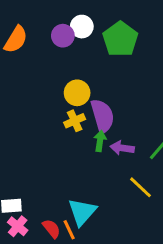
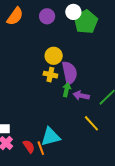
white circle: (82, 27) -> (73, 12), moved
yellow cross: (75, 121) -> (50, 75), turned 32
cyan triangle: (82, 212) -> (51, 137), turned 30

